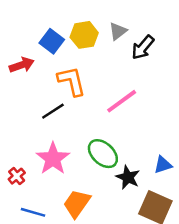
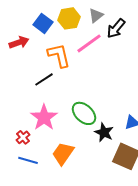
pink line: (122, 101) -> (89, 43), moved
red cross: (17, 176) -> (23, 137), moved

